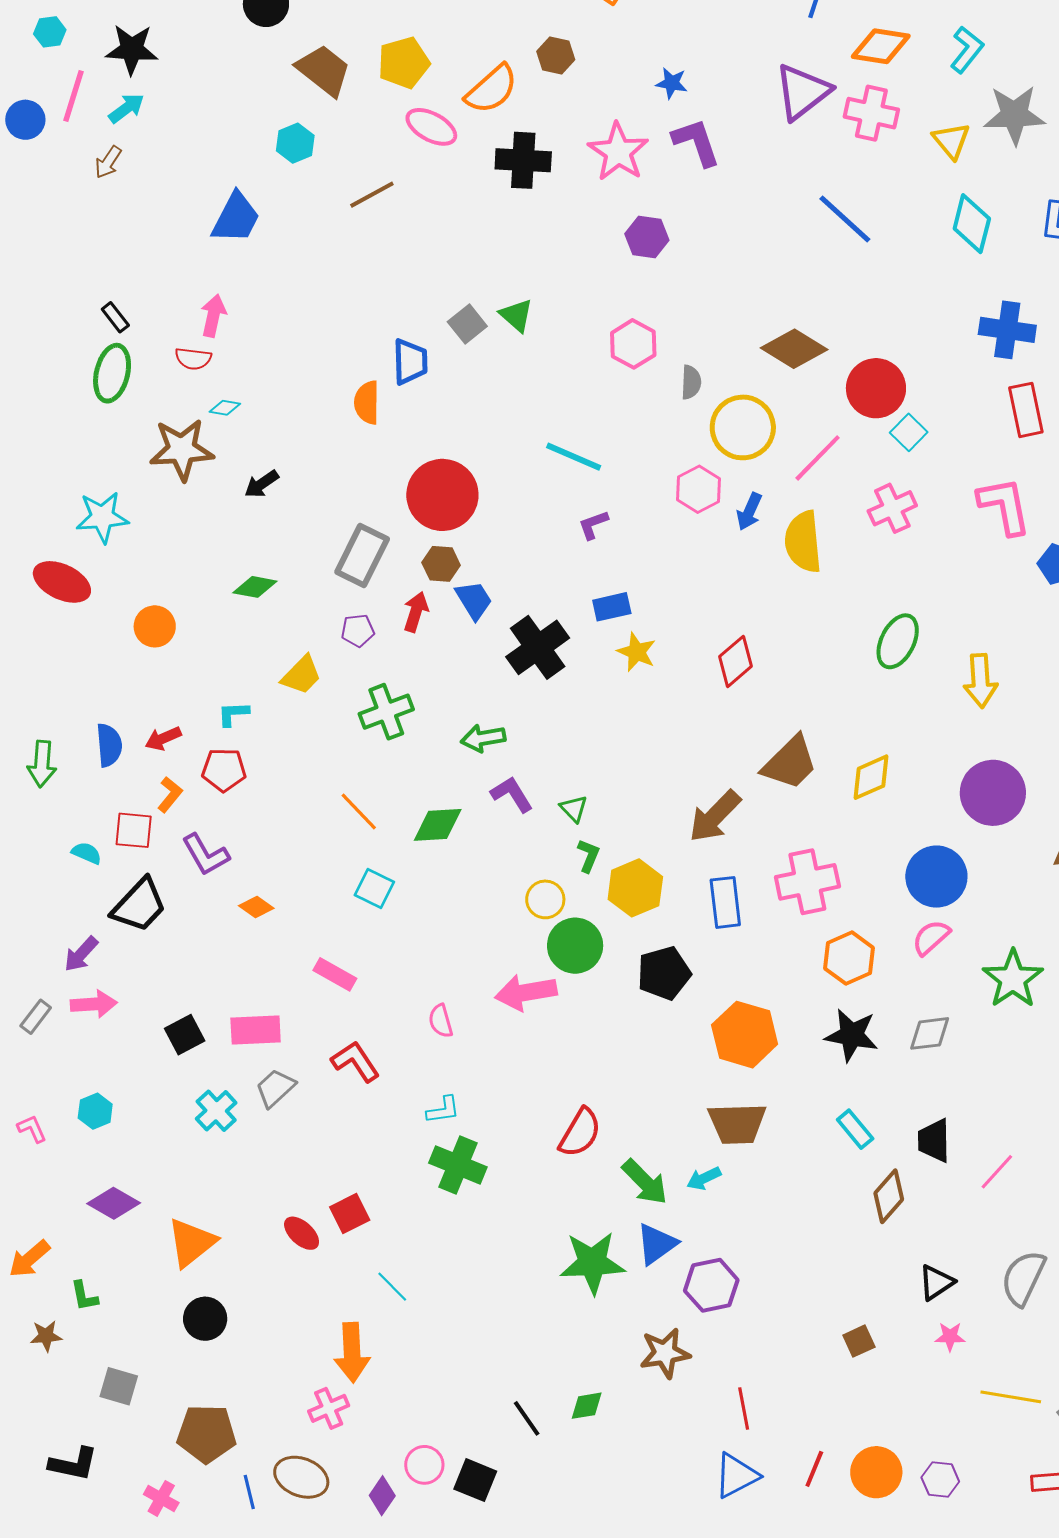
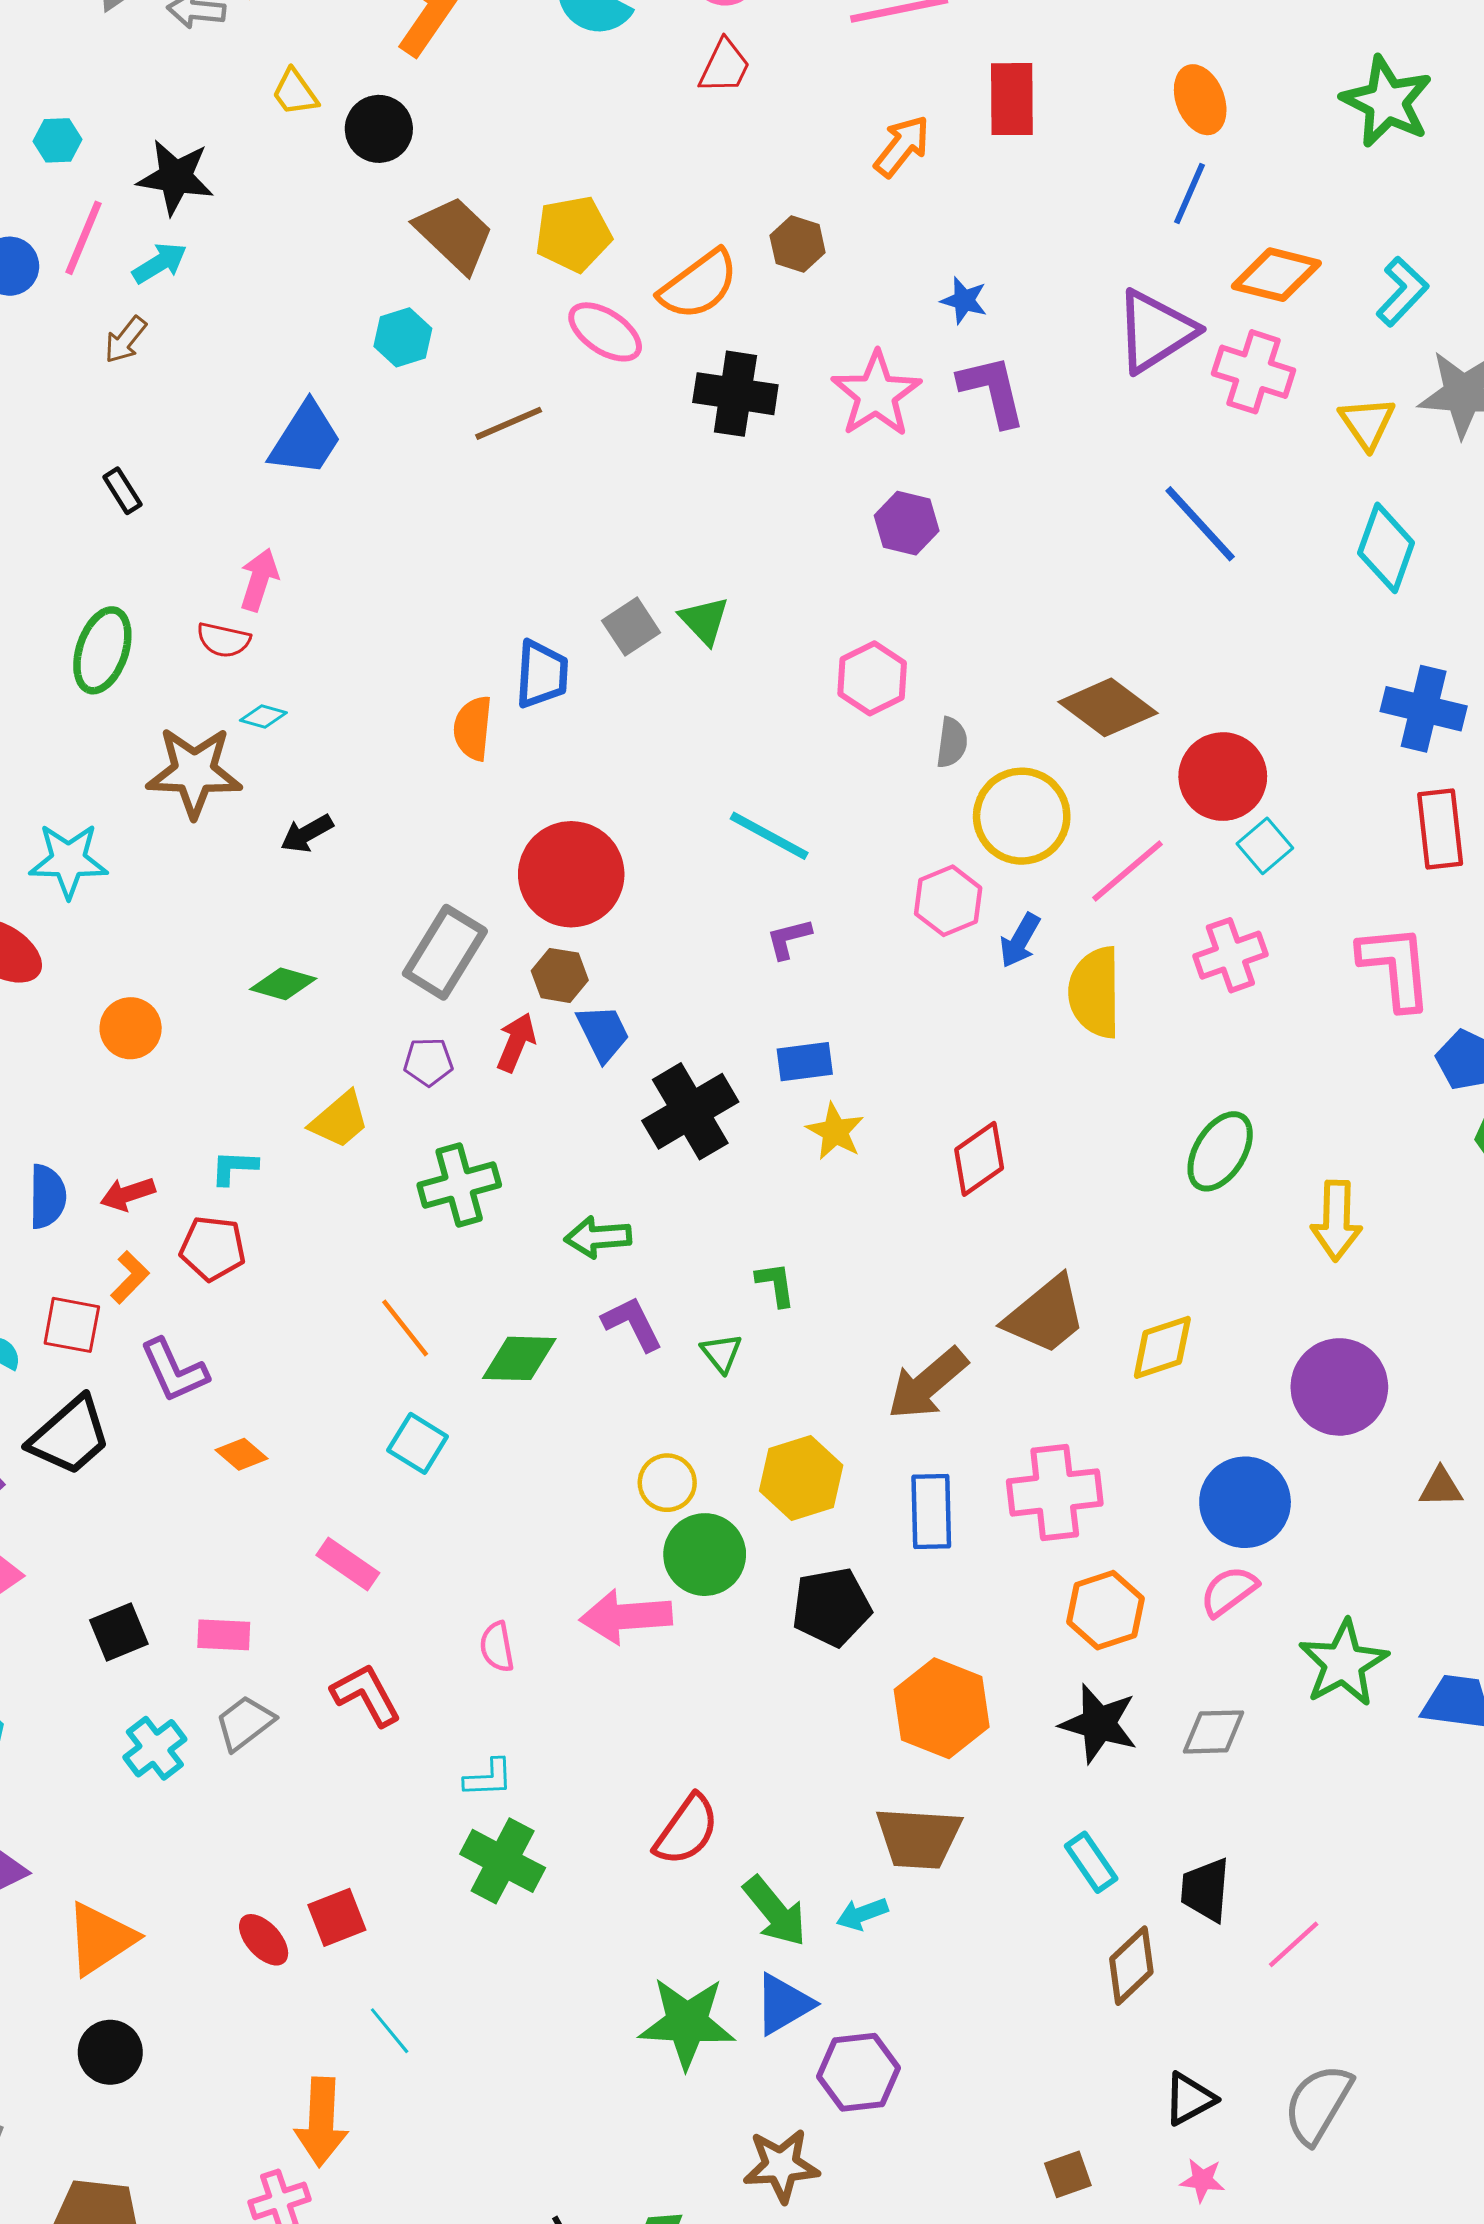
black rectangle: (115, 317) -> (122, 491), moved
green L-shape: (589, 856) -> (776, 1284), moved, turned -36
pink rectangle: (256, 1030) -> (224, 1635), size x0.7

